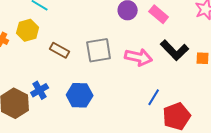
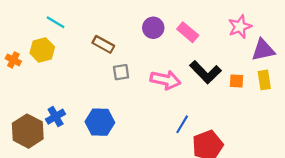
brown rectangle: (60, 50) -> (103, 44), moved
gray square: (99, 50) -> (121, 72), size x0.6

